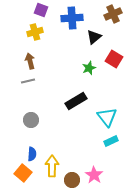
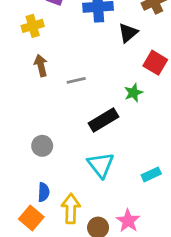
yellow cross: (35, 32) -> (33, 26), moved
green star: (89, 68) -> (133, 93), moved
gray line: (28, 81) -> (76, 80), moved
cyan triangle: (107, 117) -> (101, 165), moved

